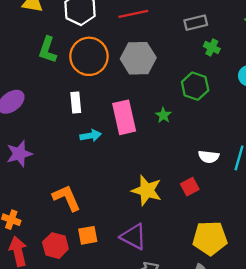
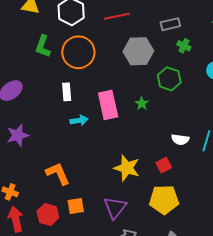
gray hexagon: (138, 58) -> (138, 51), moved
purple triangle: (134, 237) -> (115, 208), turned 40
yellow pentagon: (210, 238) -> (164, 200), moved

